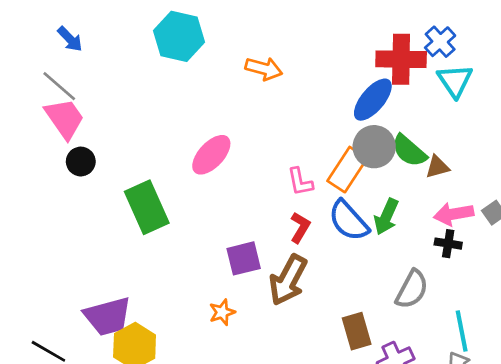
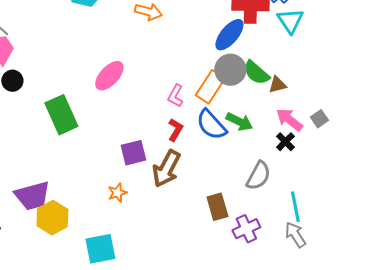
pink L-shape: (300, 182) -> (175, 96), turned 40
pink arrow: (454, 214) -> (289, 120), turned 48
green arrow: (386, 217) -> (239, 122), turned -88
black cross: (448, 244) -> (285, 142), turned 36

